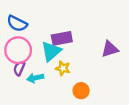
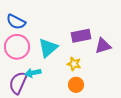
purple rectangle: (62, 38) -> (81, 36), moved
purple semicircle: (19, 68) -> (18, 83), moved, size x1.6
yellow star: (63, 68) -> (74, 64), moved

